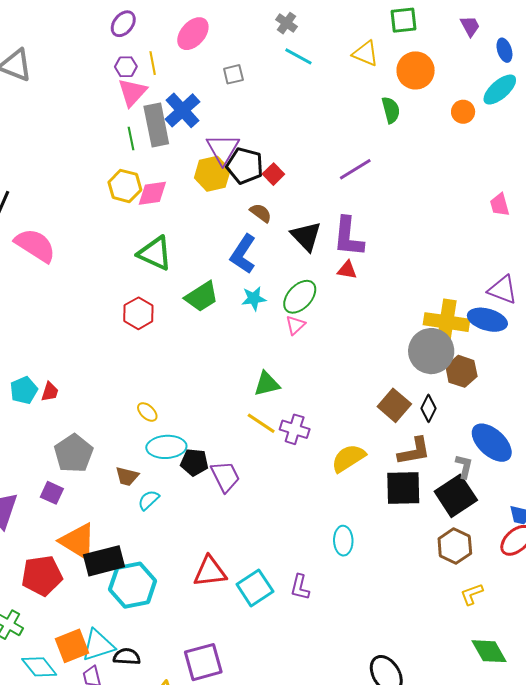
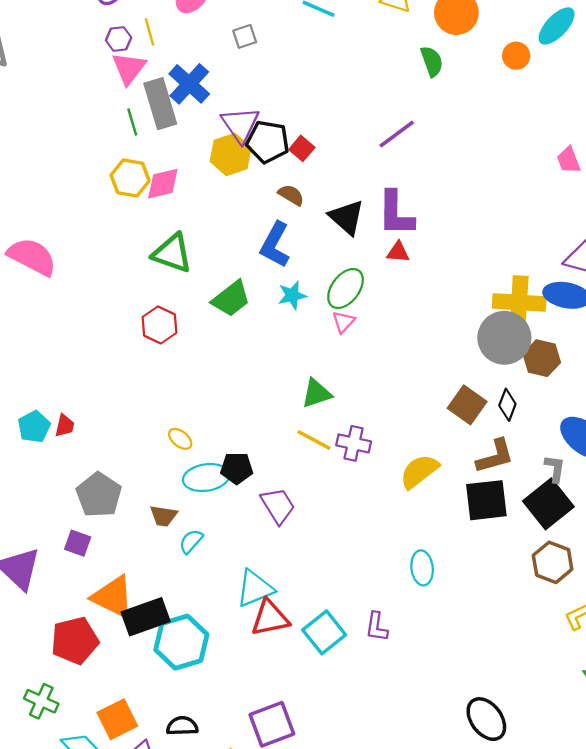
black pentagon: (194, 462) -> (237, 468), moved
cyan triangle: (98, 645) -> (255, 588), moved

